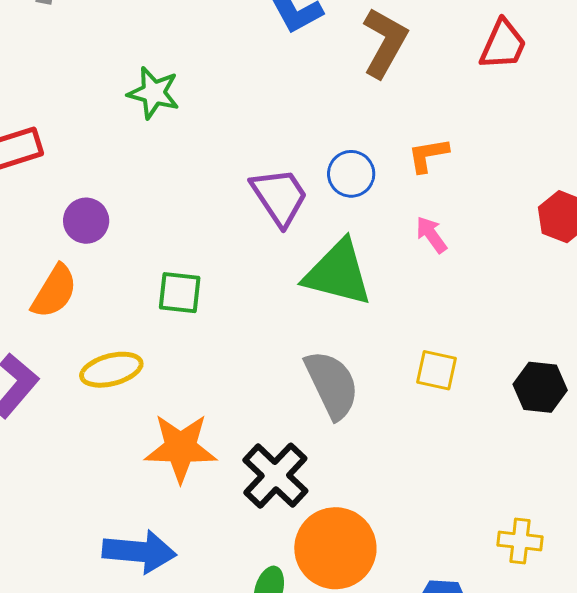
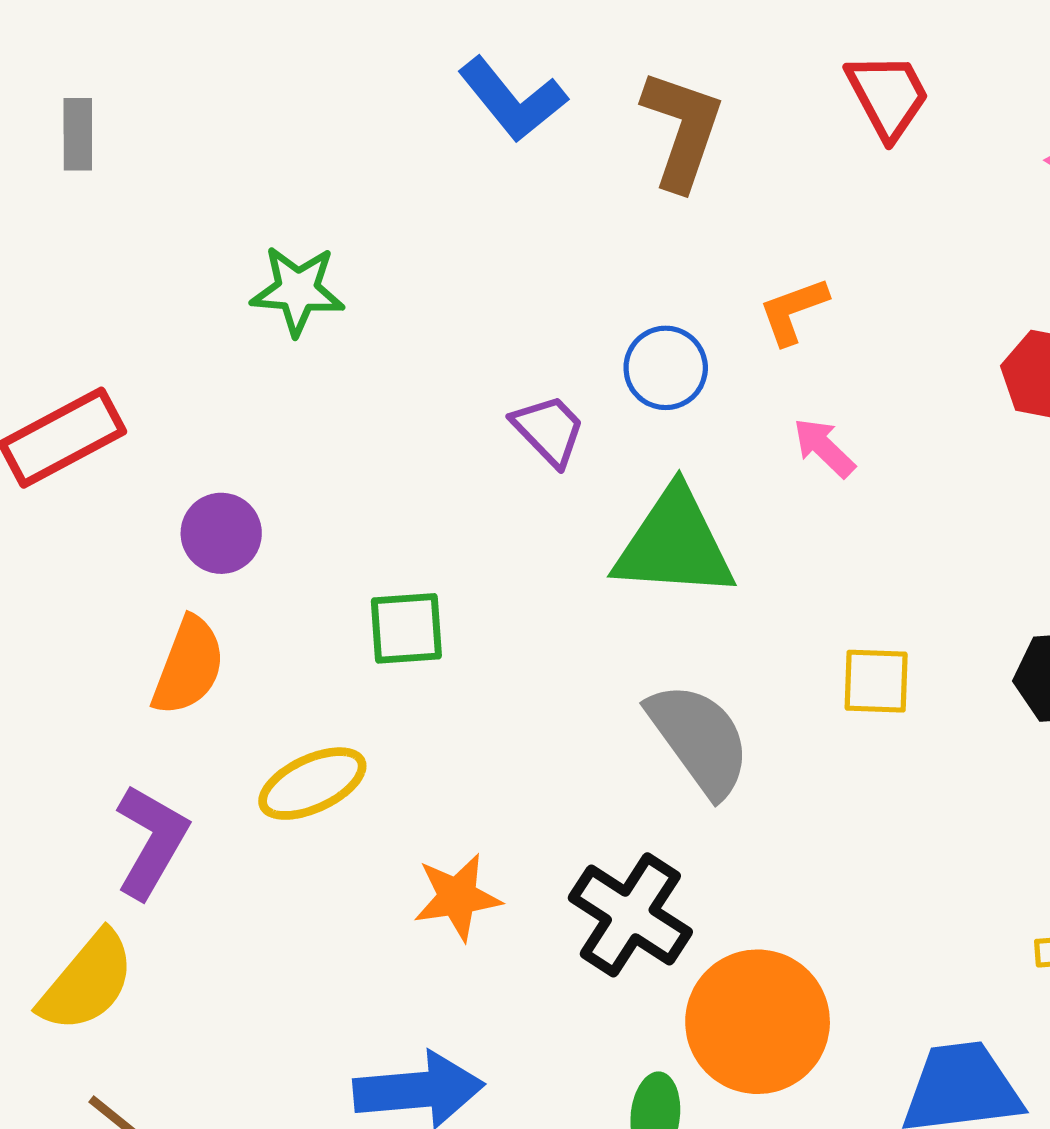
red trapezoid: (503, 45) -> (888, 96), turned -42
purple trapezoid: (280, 197) -> (549, 430), size x0.7
orange star: (181, 448) -> (457, 897), size x0.7

